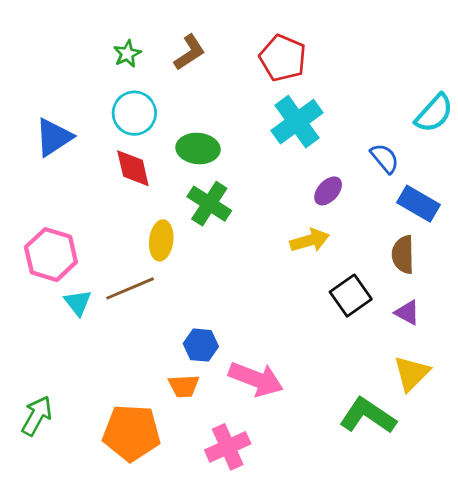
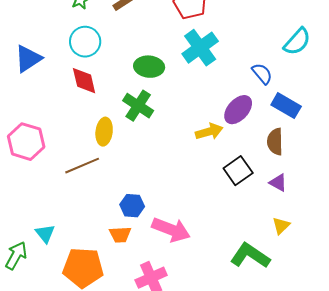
green ellipse: (198, 148) -> (149, 67), moved
purple ellipse: (328, 191) -> (238, 110), moved, size x1.4
cyan triangle: (78, 303) -> (45, 234), moved
yellow triangle: (412, 373) -> (281, 226), size x0.7

